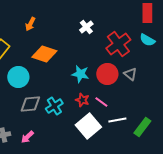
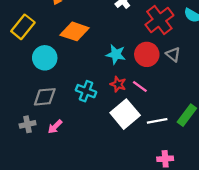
gray diamond: (30, 104) -> (45, 97), moved
cyan cross: (54, 106) -> (86, 91), turned -36
white line: (117, 120) -> (157, 121), moved

